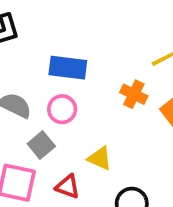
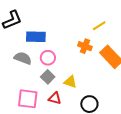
blue rectangle: (68, 68) -> (36, 37), moved
gray square: (41, 145) -> (48, 77), moved

